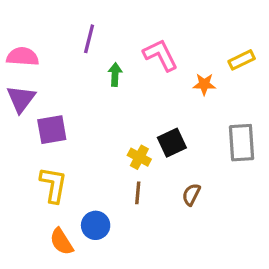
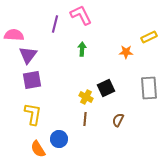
pink L-shape: (160, 55) -> (81, 15), moved
green arrow: (115, 74) -> (82, 49), moved
purple triangle: (21, 99) -> (28, 55), moved

